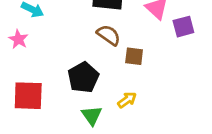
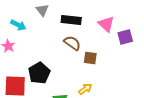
black pentagon: (83, 77) -> (39, 73), moved

